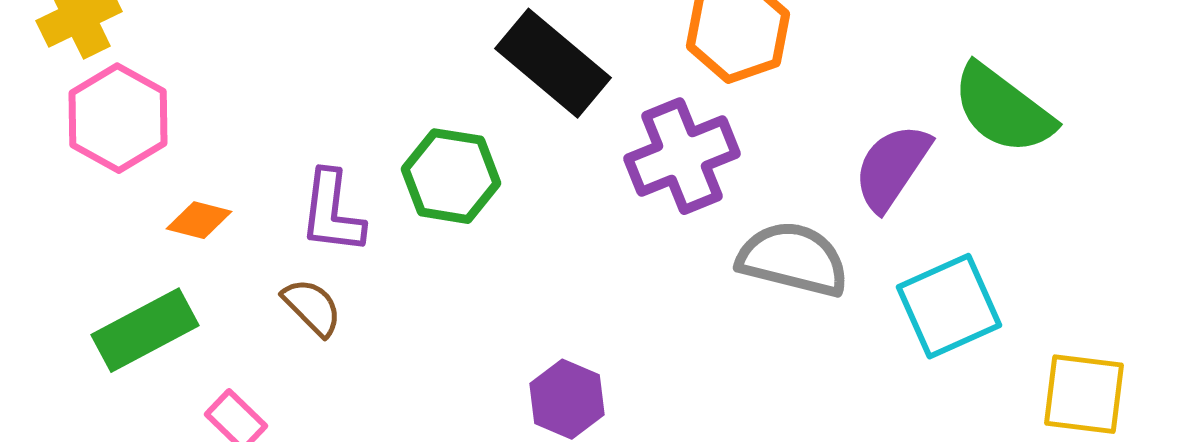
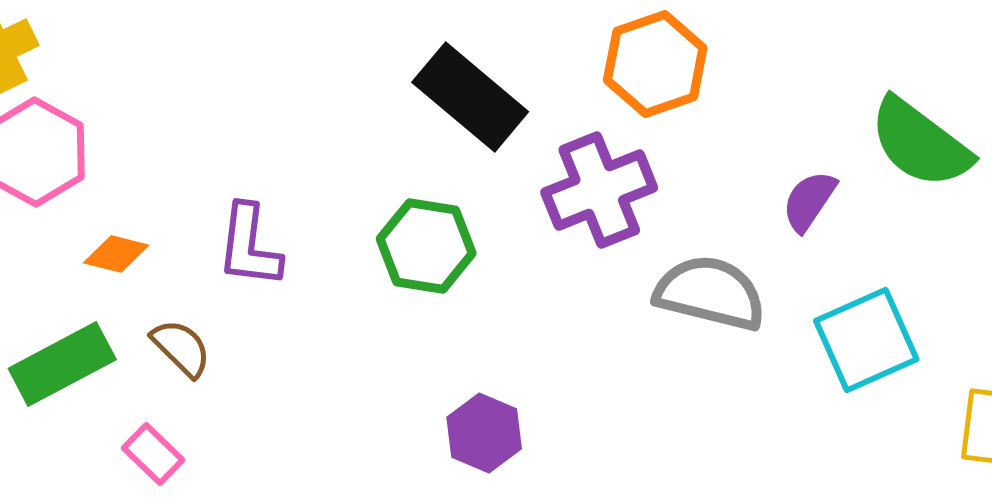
purple semicircle: (892, 167) -> (809, 201), size x0.7
green hexagon: (451, 176) -> (426, 246), moved
brown semicircle: (312, 307) -> (181, 348), moved

